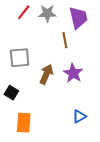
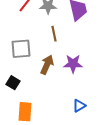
brown line: (65, 40) -> (54, 34), moved
purple star: (73, 73) -> (73, 64), turned -30

